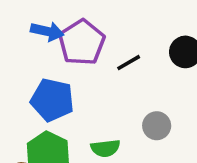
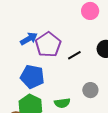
blue arrow: (47, 31) -> (29, 39), turned -42

